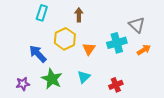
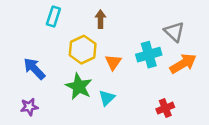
orange arrow: (144, 50) -> (183, 64), size x1.5
blue arrow: (38, 54) -> (34, 69), moved
green star: (52, 79) -> (79, 86), moved
red cross: (116, 85) -> (165, 108), moved

